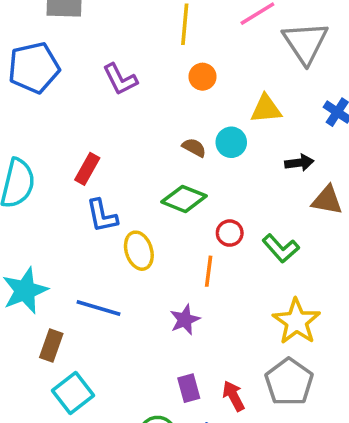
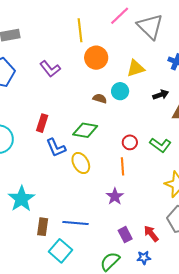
orange circle: (203, 77) -> (96, 58), size x1.5
green diamond: (184, 199) -> (85, 130), moved
blue line: (98, 308) -> (75, 223), moved

